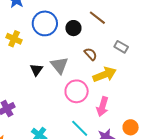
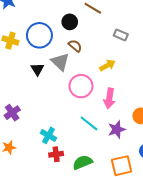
blue circle: (45, 23) -> (39, 35), moved
brown semicircle: (91, 54) -> (75, 46), moved
yellow arrow: (105, 75) -> (107, 65), size x0.7

